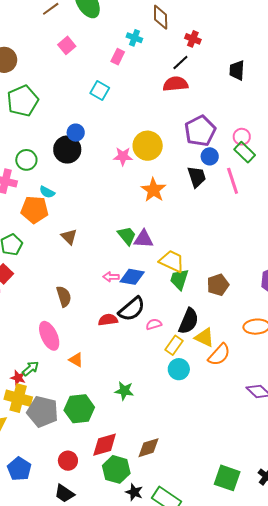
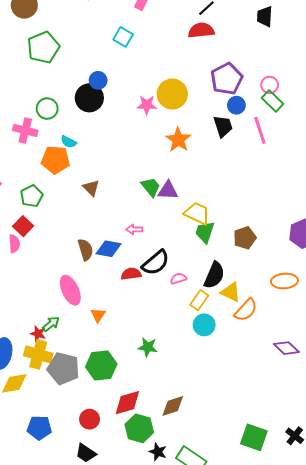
blue diamond: (132, 277) -> (109, 249), moved
orange triangle: (76, 360) -> (98, 315), turned 35
blue pentagon: (19, 469) -> (39, 428), turned -30

